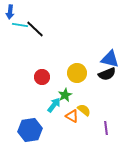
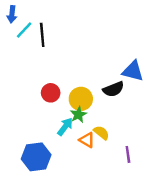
cyan line: (20, 25) -> (24, 30), turned -56
black line: (35, 29) -> (42, 35), turned 42
yellow circle: (77, 73) -> (81, 99), moved
black semicircle: (107, 74) -> (113, 89), moved

